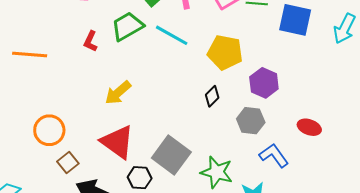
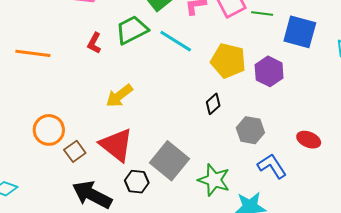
purple hexagon: (264, 83) -> (269, 71), moved
brown square: (68, 163) -> (75, 151), moved

